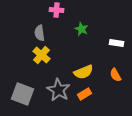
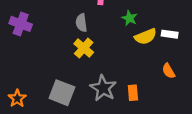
yellow semicircle: (84, 72) -> (146, 37), moved
orange rectangle: (84, 94) -> (133, 93), turned -64

